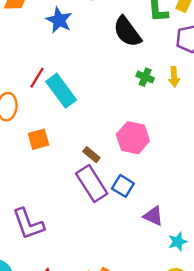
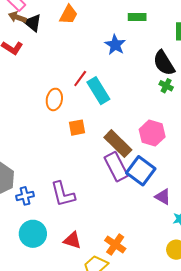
blue star: (59, 20) -> (115, 45), moved
black semicircle: (127, 32) -> (164, 63), moved
brown rectangle: (91, 155) -> (118, 144), size x2.0
blue square: (123, 186) -> (141, 171), size x1.6

